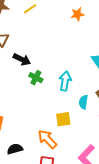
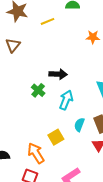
black arrow: (22, 59) -> (58, 74), moved, turned -36
yellow square: (63, 119) -> (56, 137), turned -35

